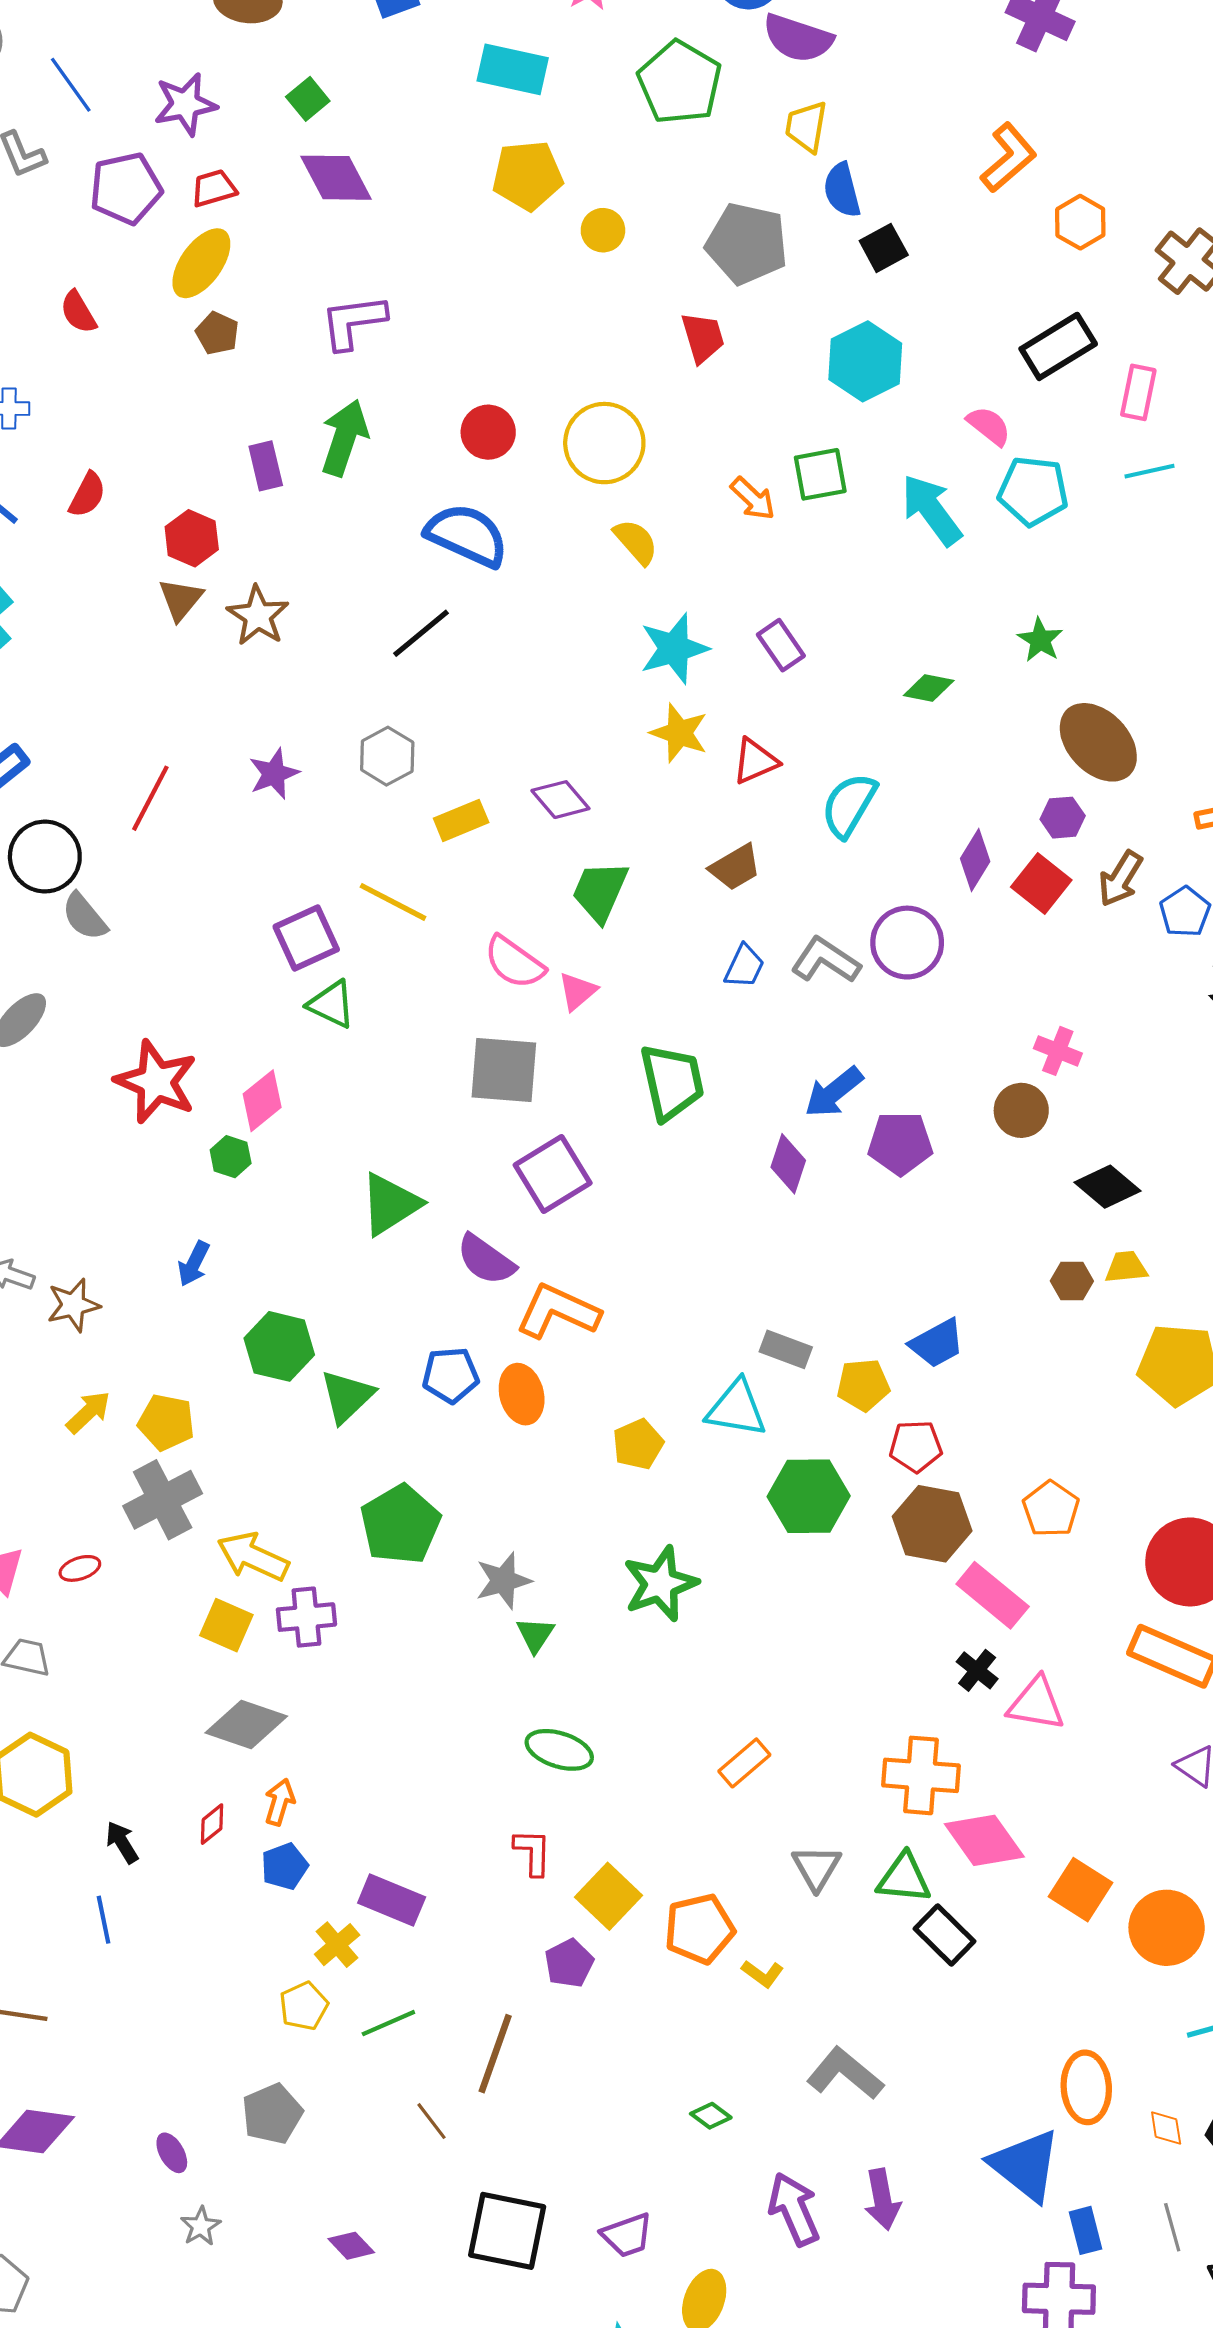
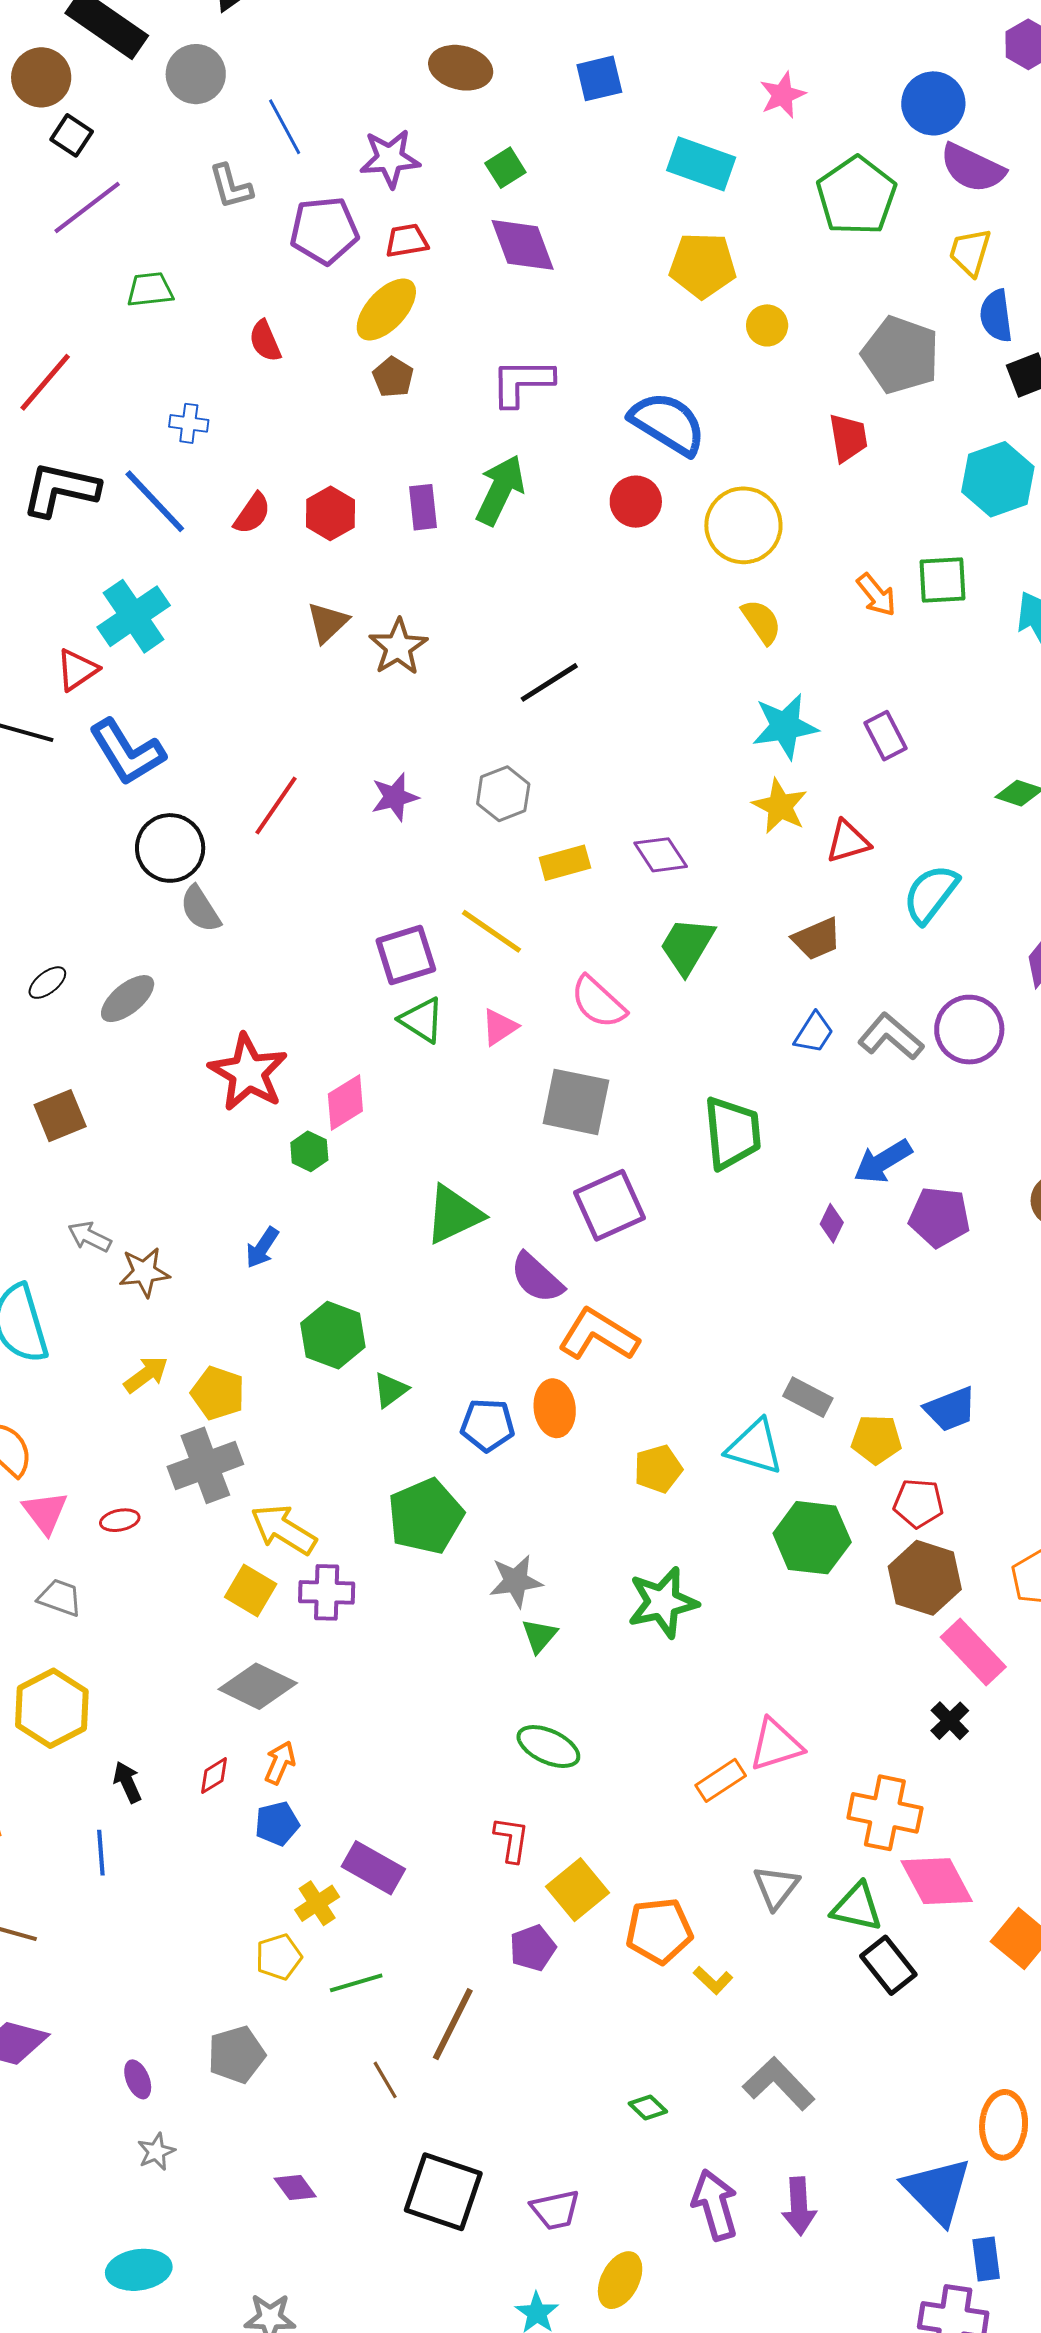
blue semicircle: (467, 535) -> (668, 423), moved
red hexagon: (192, 538) -> (330, 513), moved
pink triangle: (577, 991) -> (499, 1027), moved
purple diamond: (788, 1164) -> (832, 1223), size x0.7
blue pentagon: (451, 1375) -> (487, 1425), moved
green triangle: (347, 1396) -> (390, 1390), size x0.7
pink triangle: (1036, 1704) -> (776, 1745), moved, turned -34

